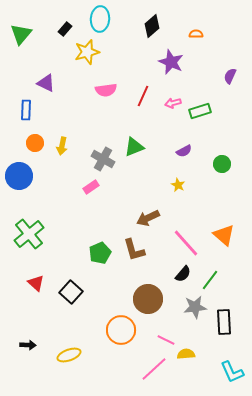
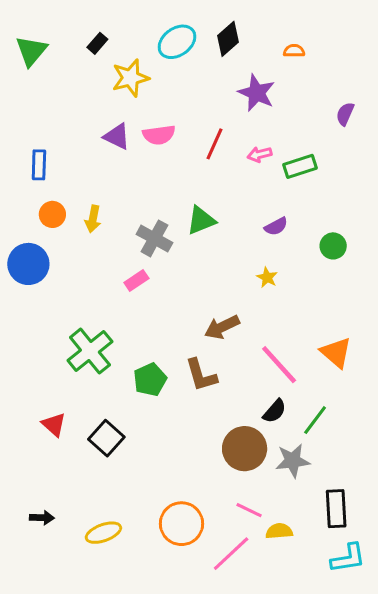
cyan ellipse: (100, 19) -> (177, 42), moved, turned 50
purple triangle: (46, 83) -> (117, 136), moved
green cross: (29, 234) -> (90, 351), moved
brown circle: (148, 299) -> (245, 449), moved
black rectangle: (224, 322) -> (336, 509), moved
orange circle: (121, 330) -> (181, 524), moved
cyan L-shape: (232, 372) -> (348, 558), turned -75

